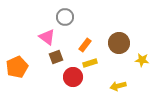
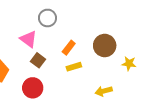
brown square: (56, 57) -> (38, 60), turned -32
red circle: (73, 77) -> (33, 88), moved

